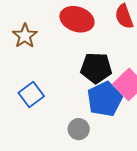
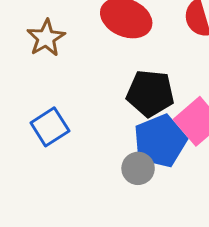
gray circle: (79, 129) -> (138, 168), moved

